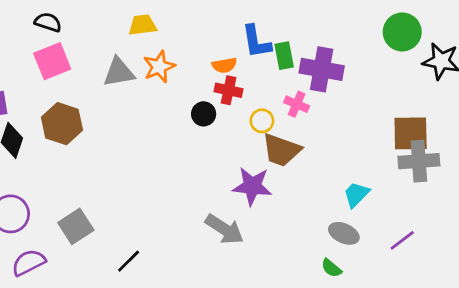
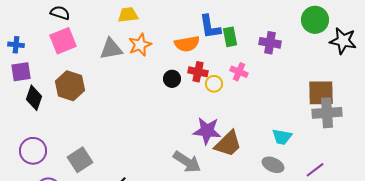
orange semicircle: (224, 65) -> (187, 44), size x1.4
purple cross: (322, 69) -> (270, 43), moved, size x0.7
red cross: (229, 90) -> (198, 72), moved
brown trapezoid: (281, 150) -> (228, 144), moved, turned -64
cyan trapezoid: (356, 194) -> (282, 137), turned -125

